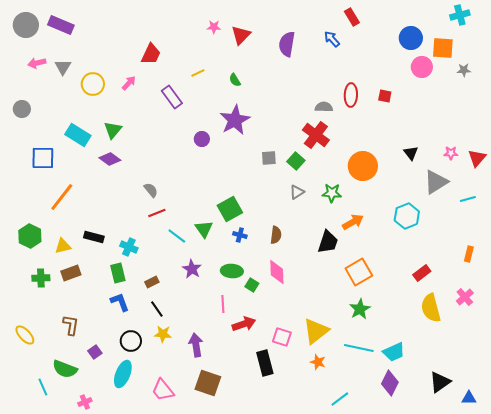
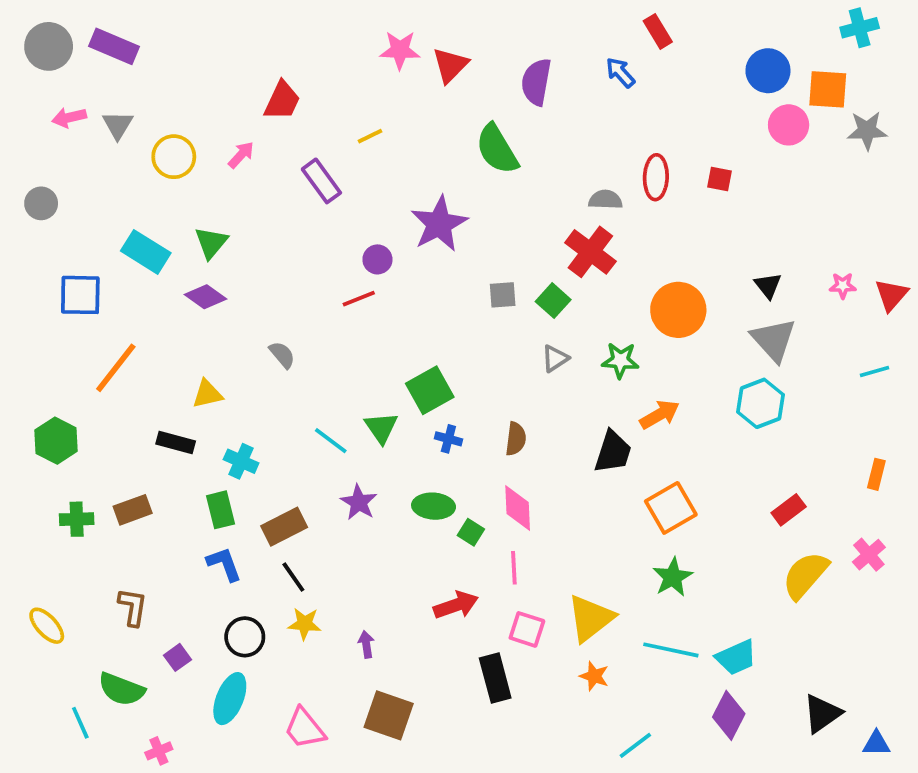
pink star: (214, 27) -> (400, 50), size x1.5
gray star: (464, 70) -> (867, 131), size x1.5
green semicircle: (235, 80) -> (497, 149), moved, size x2.0
gray triangle: (436, 182) -> (774, 340), moved, turned -40
red line: (157, 213) -> (359, 299), moved
yellow triangle: (63, 246) -> (207, 394), moved
brown rectangle: (152, 282) -> (284, 527), size x1.6
pink line: (223, 304) -> (514, 568), moved
yellow semicircle: (431, 308) -> (805, 575), turned 56
purple arrow: (196, 345) -> (366, 644), size x0.6

